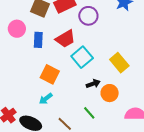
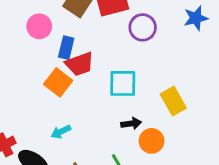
red trapezoid: (65, 39) -> (80, 64), moved
cyan square: (82, 57) -> (123, 83), turned 30
orange square: (50, 74) -> (58, 82), moved

